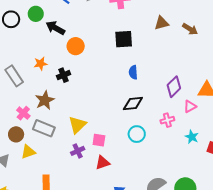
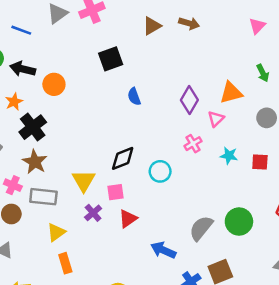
orange star: (41, 64) -> (14, 102), moved
black cross: (63, 75) -> (33, 127), moved, size x1.5
black diamond: (133, 103) -> (123, 158), moved
yellow triangle: (28, 152) -> (56, 232), moved

